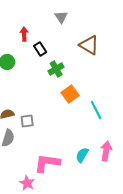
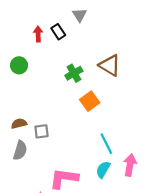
brown triangle: (89, 45) -> (110, 65), moved
black rectangle: (40, 49) -> (58, 32), moved
cyan line: (96, 110) -> (106, 144), moved

